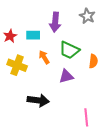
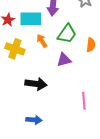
cyan rectangle: (33, 35) -> (31, 19), size x1.5
green trapezoid: (69, 50) -> (67, 34), turned -80

